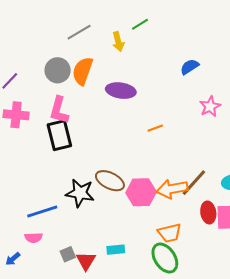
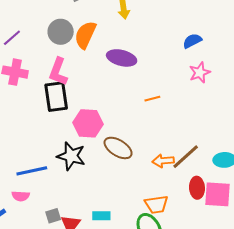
pink star: (210, 106) -> (200, 73), moved
brown ellipse: (110, 181) -> (118, 148), moved
orange arrow: (172, 189) -> (163, 161), size x0.7
pink hexagon: (141, 192) -> (88, 123), moved

